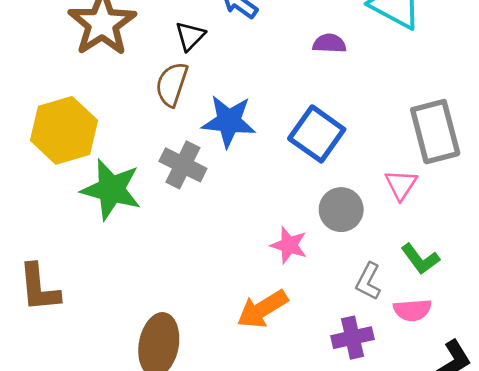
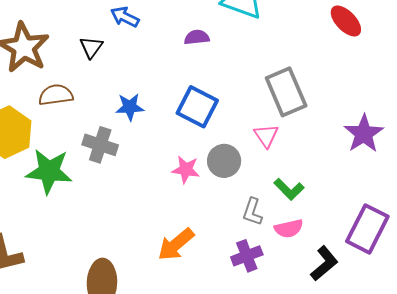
brown semicircle: (172, 84) -> (56, 95), moved, turned 72
blue star: (229, 121) -> (130, 107), size x0.7
pink star: (289, 245) -> (186, 170), moved

